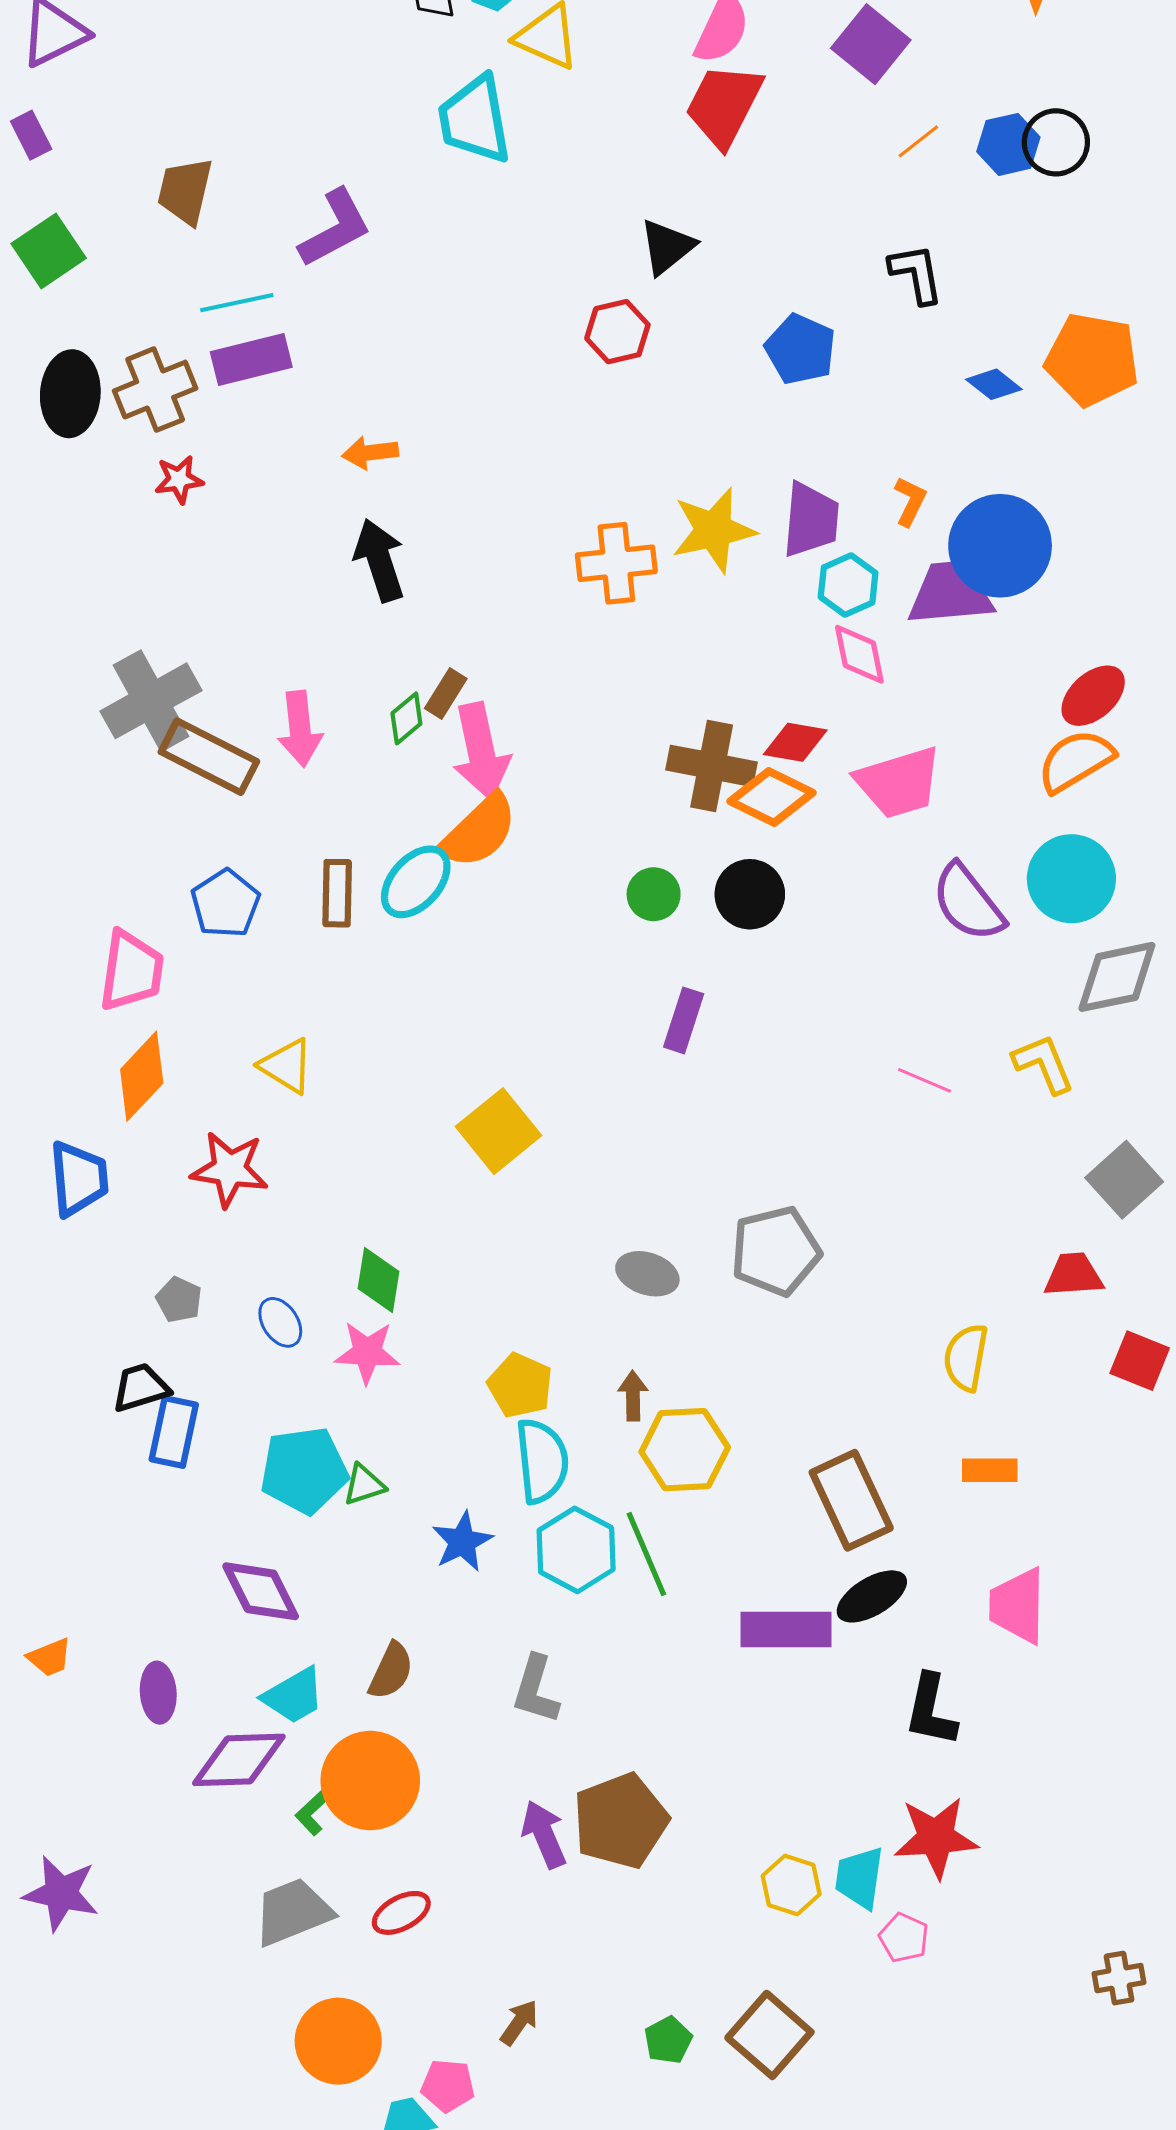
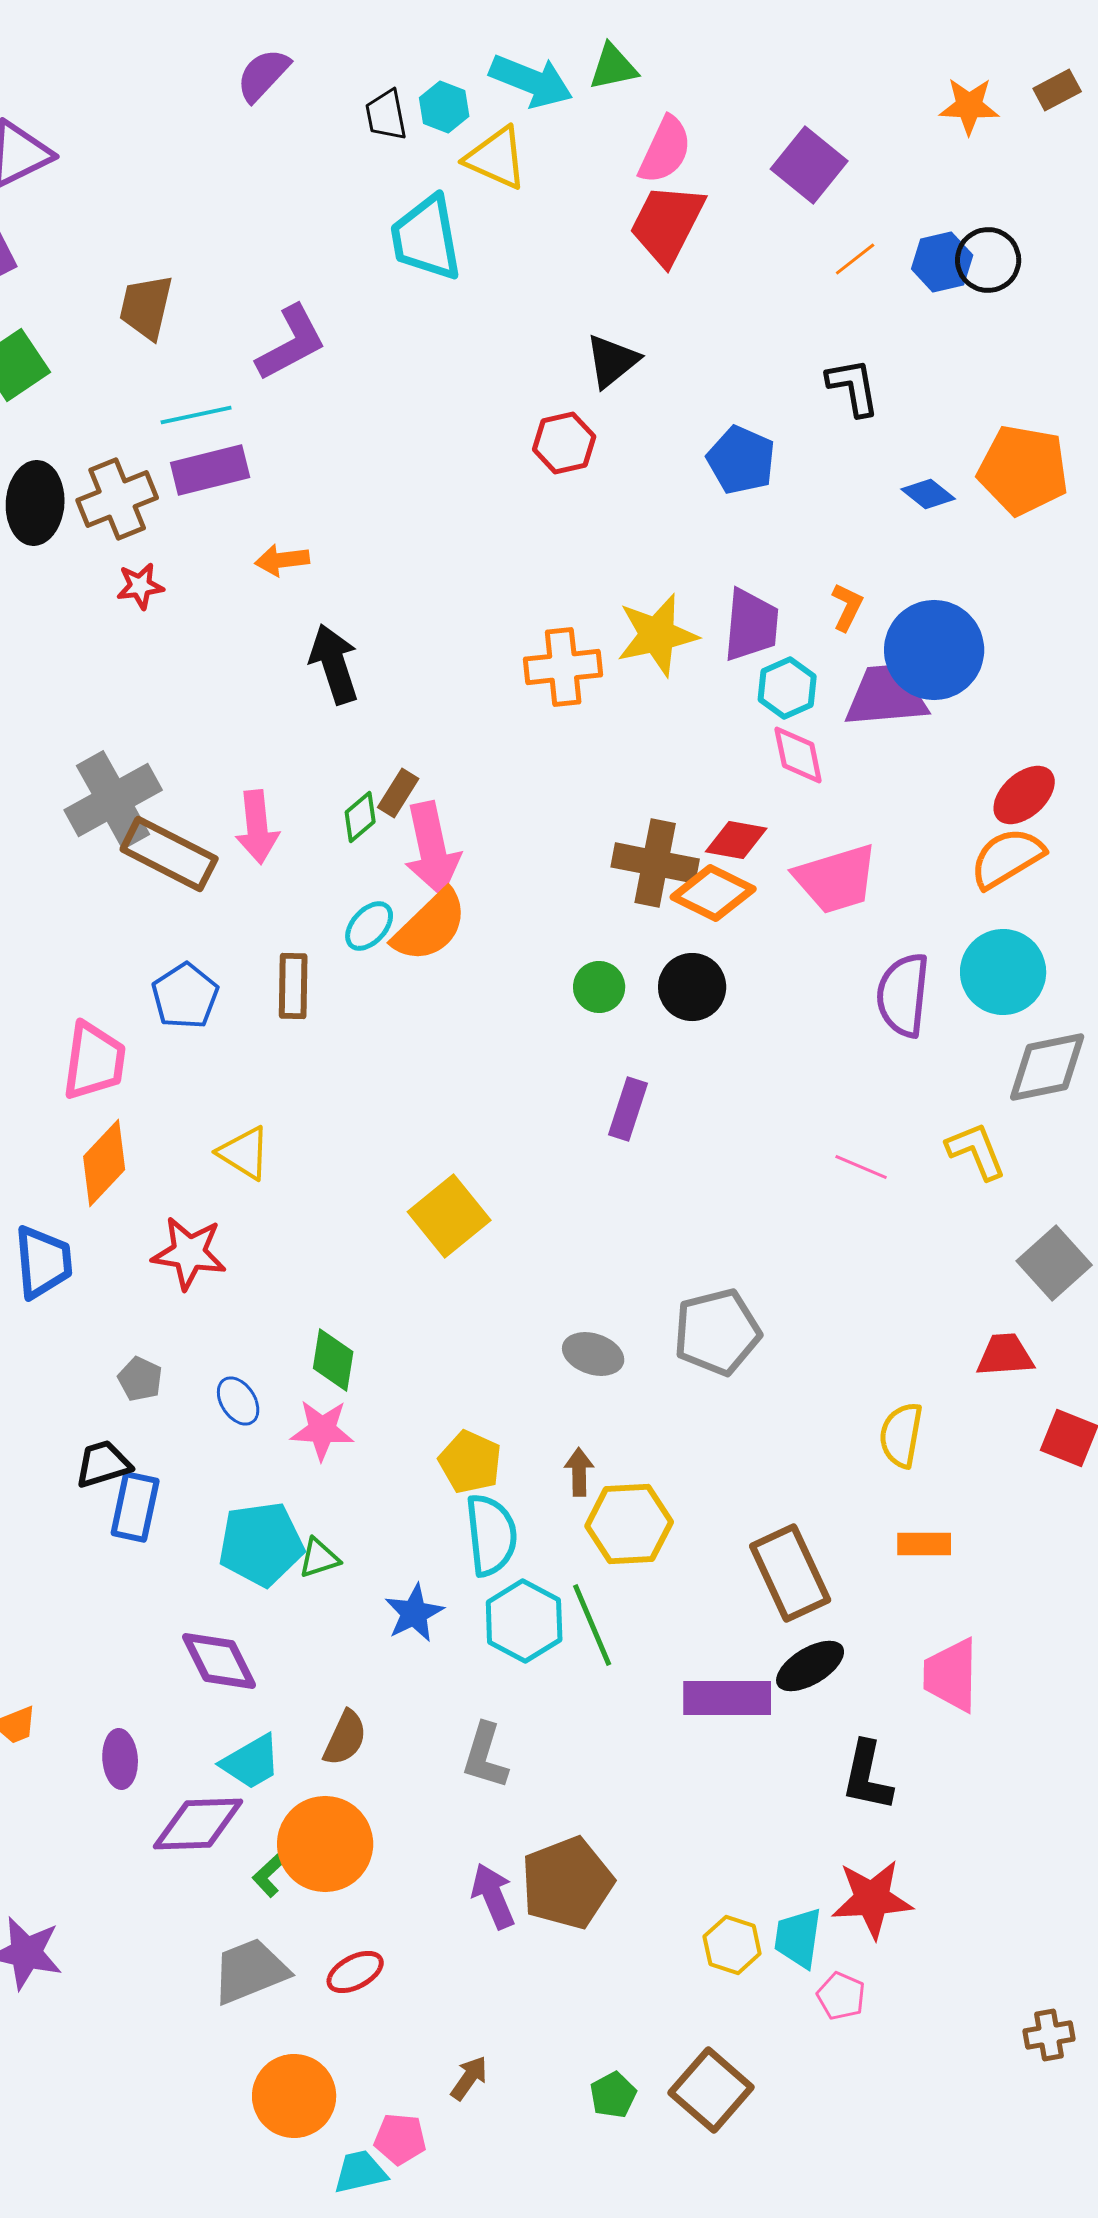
orange arrow: (370, 453) -> (282, 560), moved
cyan ellipse: (416, 882) -> (369, 926), moved, size x0.7
purple semicircle: (968, 902) -> (903, 995), turned 44

